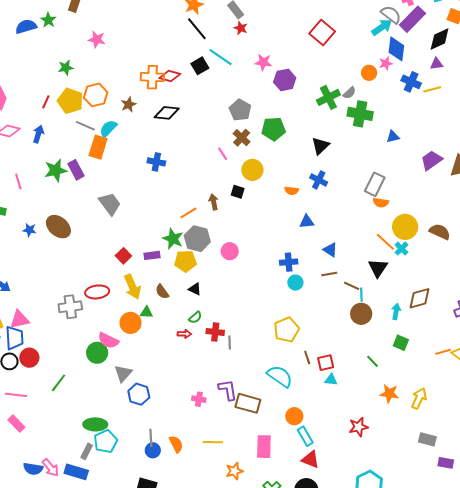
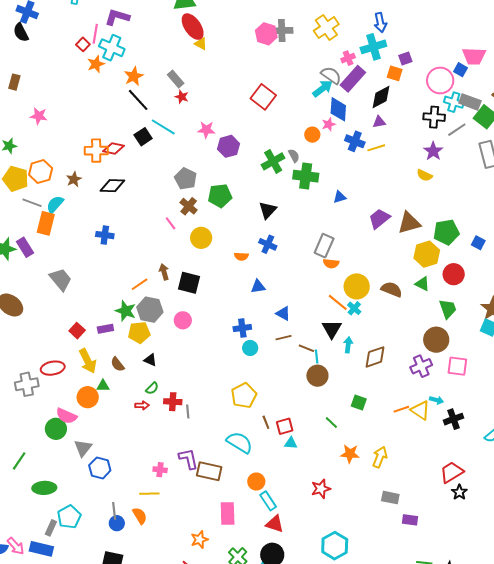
gray semicircle: (349, 93) -> (294, 156), turned -72
black square: (238, 192) -> (189, 283), moved, size x1.6
cyan arrow: (396, 312) -> (348, 345), moved
green ellipse: (95, 424) -> (44, 488), moved
yellow line: (213, 442) -> (149, 494), moved

